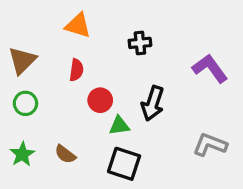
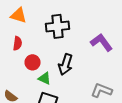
black cross: (140, 43) -> (58, 26), size x1.6
green triangle: (119, 126) -> (44, 78), turned 32

